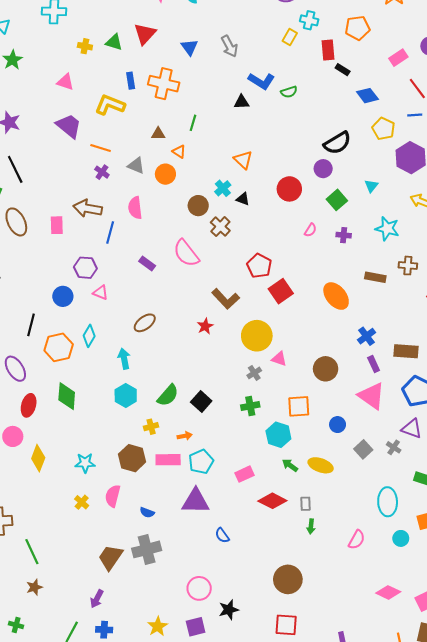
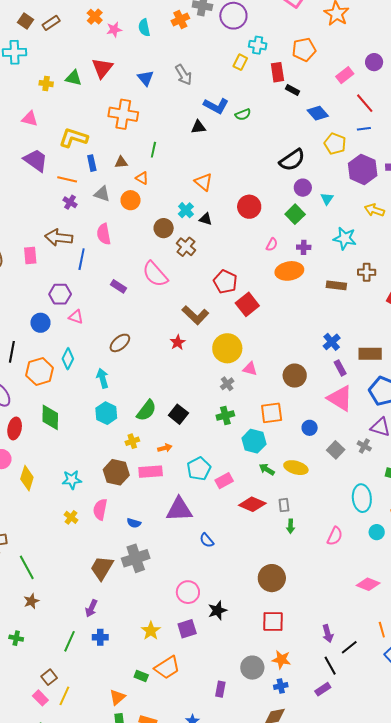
blue rectangle: (131, 81) -> (92, 163), moved
purple circle: (323, 169) -> (303, 188), moved
orange ellipse: (336, 296) -> (289, 271), moved, turned -56
cyan pentagon: (201, 462) -> (199, 469), moved

